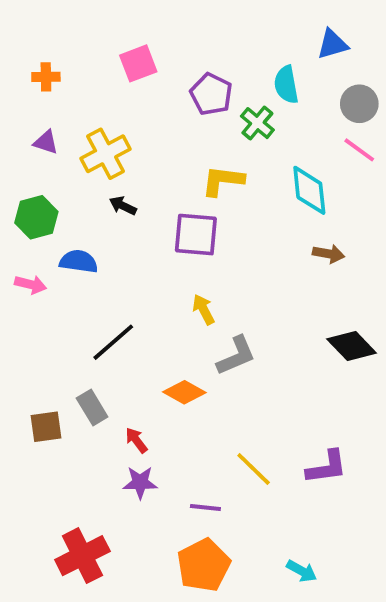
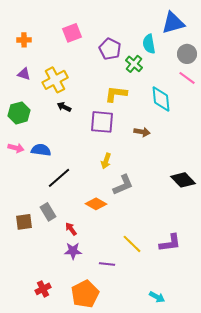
blue triangle: (332, 44) -> (173, 23), size x1.4
brown arrow: (329, 254) -> (142, 132), moved
blue semicircle: (79, 261) -> (41, 150), moved
yellow arrow: (204, 309) -> (106, 161), turned -133
red cross: (82, 556) -> (43, 289), size x0.6
orange pentagon: (204, 565) -> (85, 294), moved

